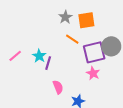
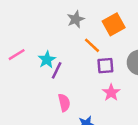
gray star: (65, 17) -> (76, 19), moved
orange square: (86, 20) -> (114, 24), turned -30
purple square: (94, 52) -> (105, 66), moved, size x0.6

